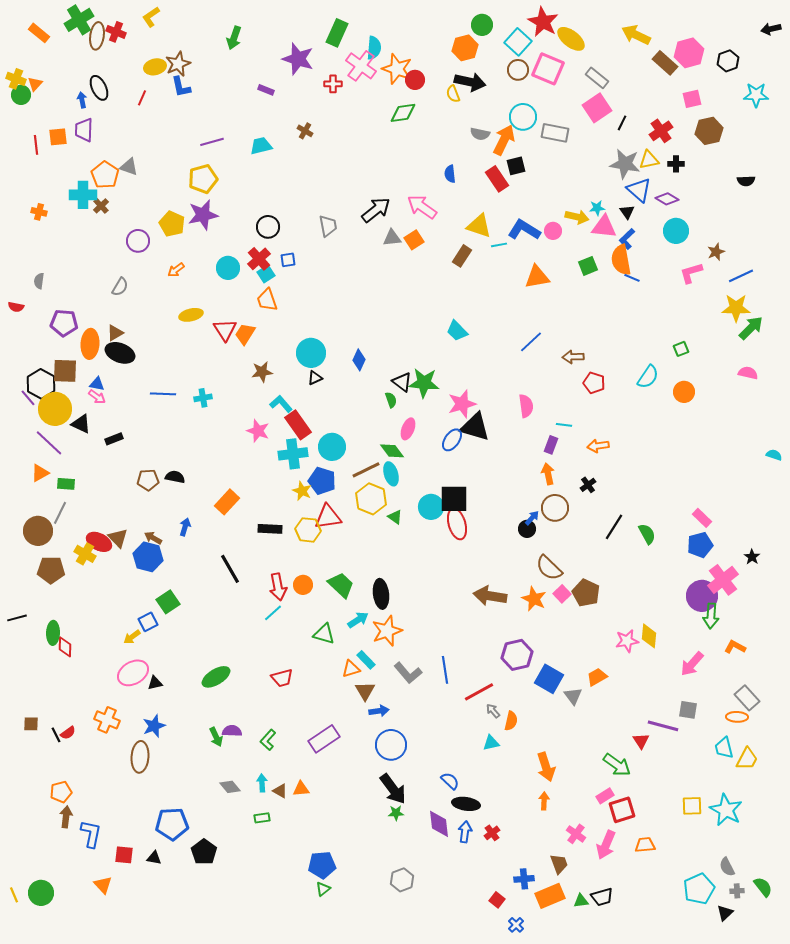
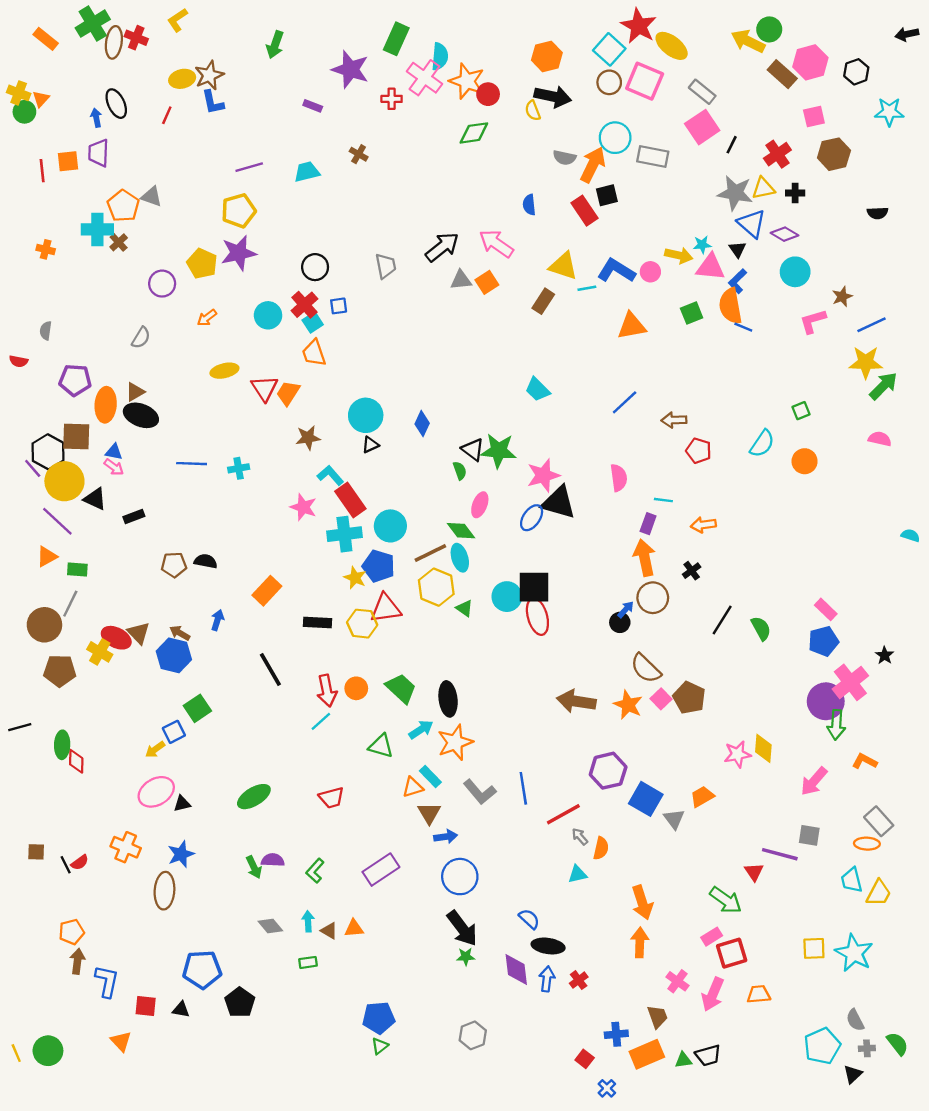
green circle: (482, 25) -> (769, 29), moved
orange arrow: (548, 474) -> (645, 558), size x1.4
orange arrow: (544, 801) -> (640, 942), size x1.4

